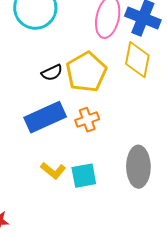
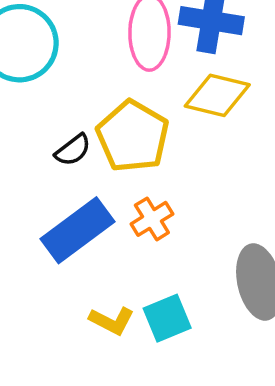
yellow diamond: (137, 60) -> (217, 95), turned -75

